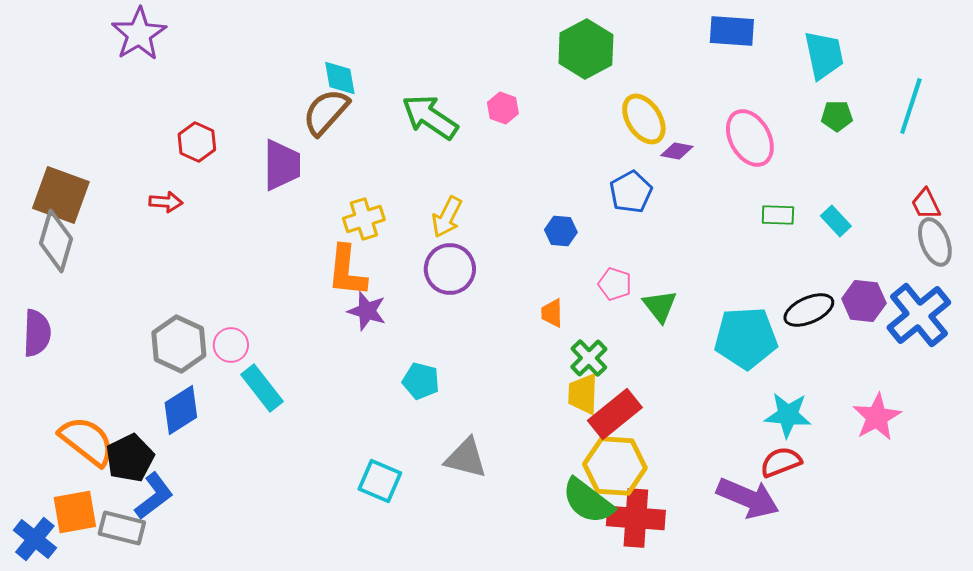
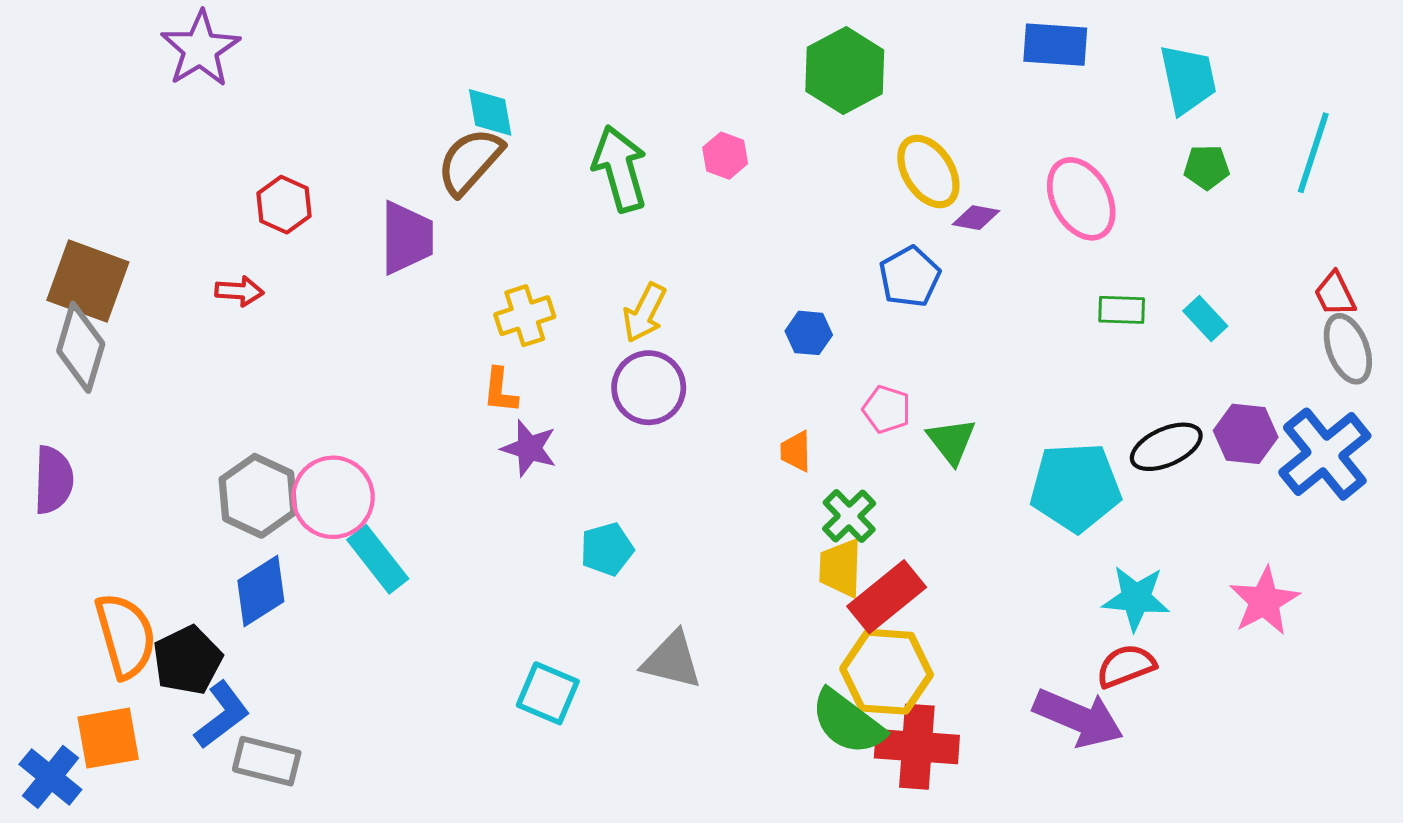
green arrow: (430, 117) -> (620, 169), turned 40
orange L-shape: (347, 271) -> (500, 391), size x0.6
pink circle: (231, 345) -> (333, 497), size x1.6
cyan pentagon: (421, 381) -> (607, 549), turned -30
orange semicircle: (87, 441) -> (125, 636), turned 36
gray rectangle: (122, 528) -> (267, 761), moved

